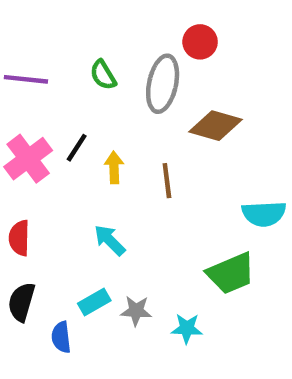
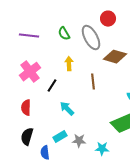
gray ellipse: (163, 84) -> (91, 38), turned -40
black line: (77, 148) -> (52, 86), moved
yellow arrow: (114, 168) -> (69, 64), moved

